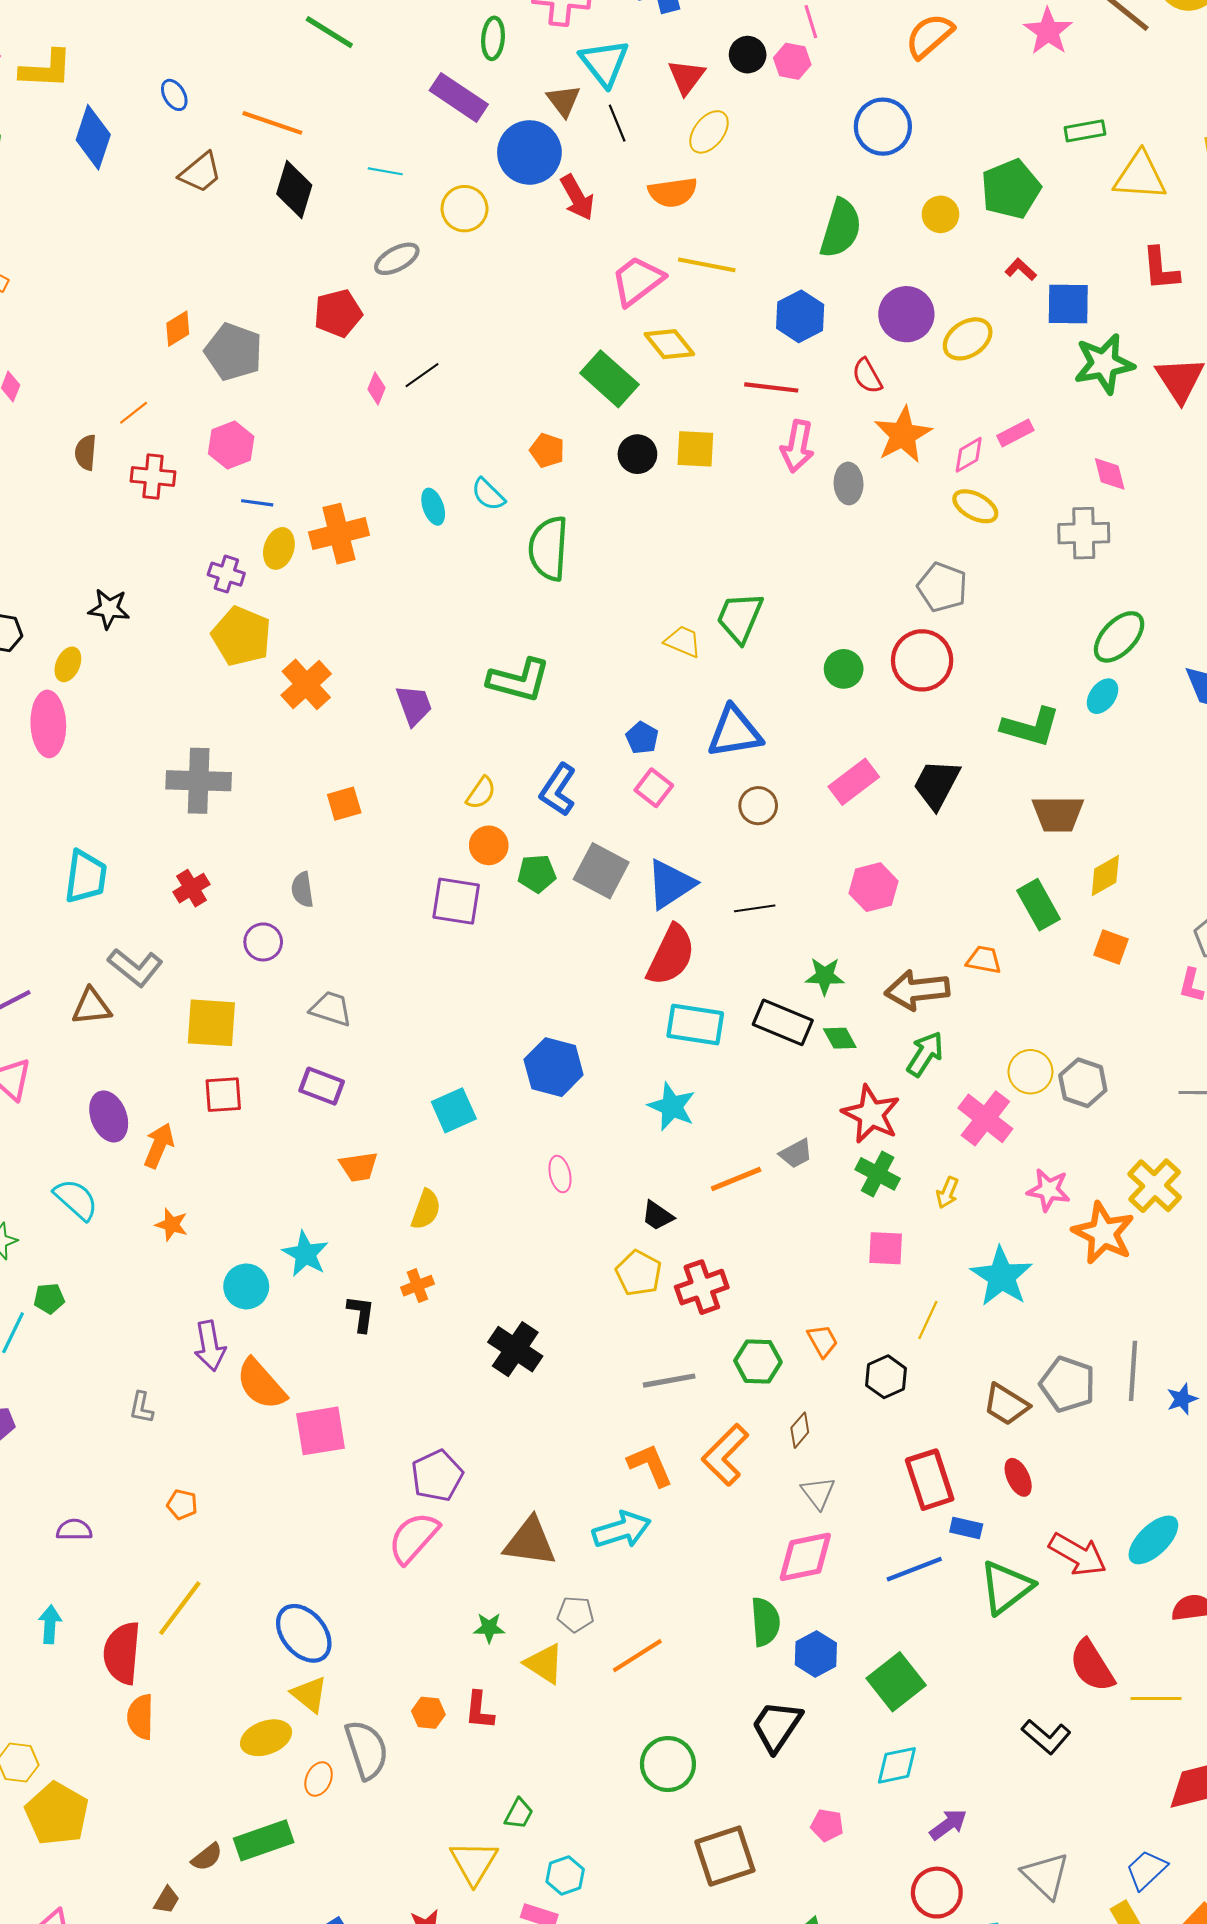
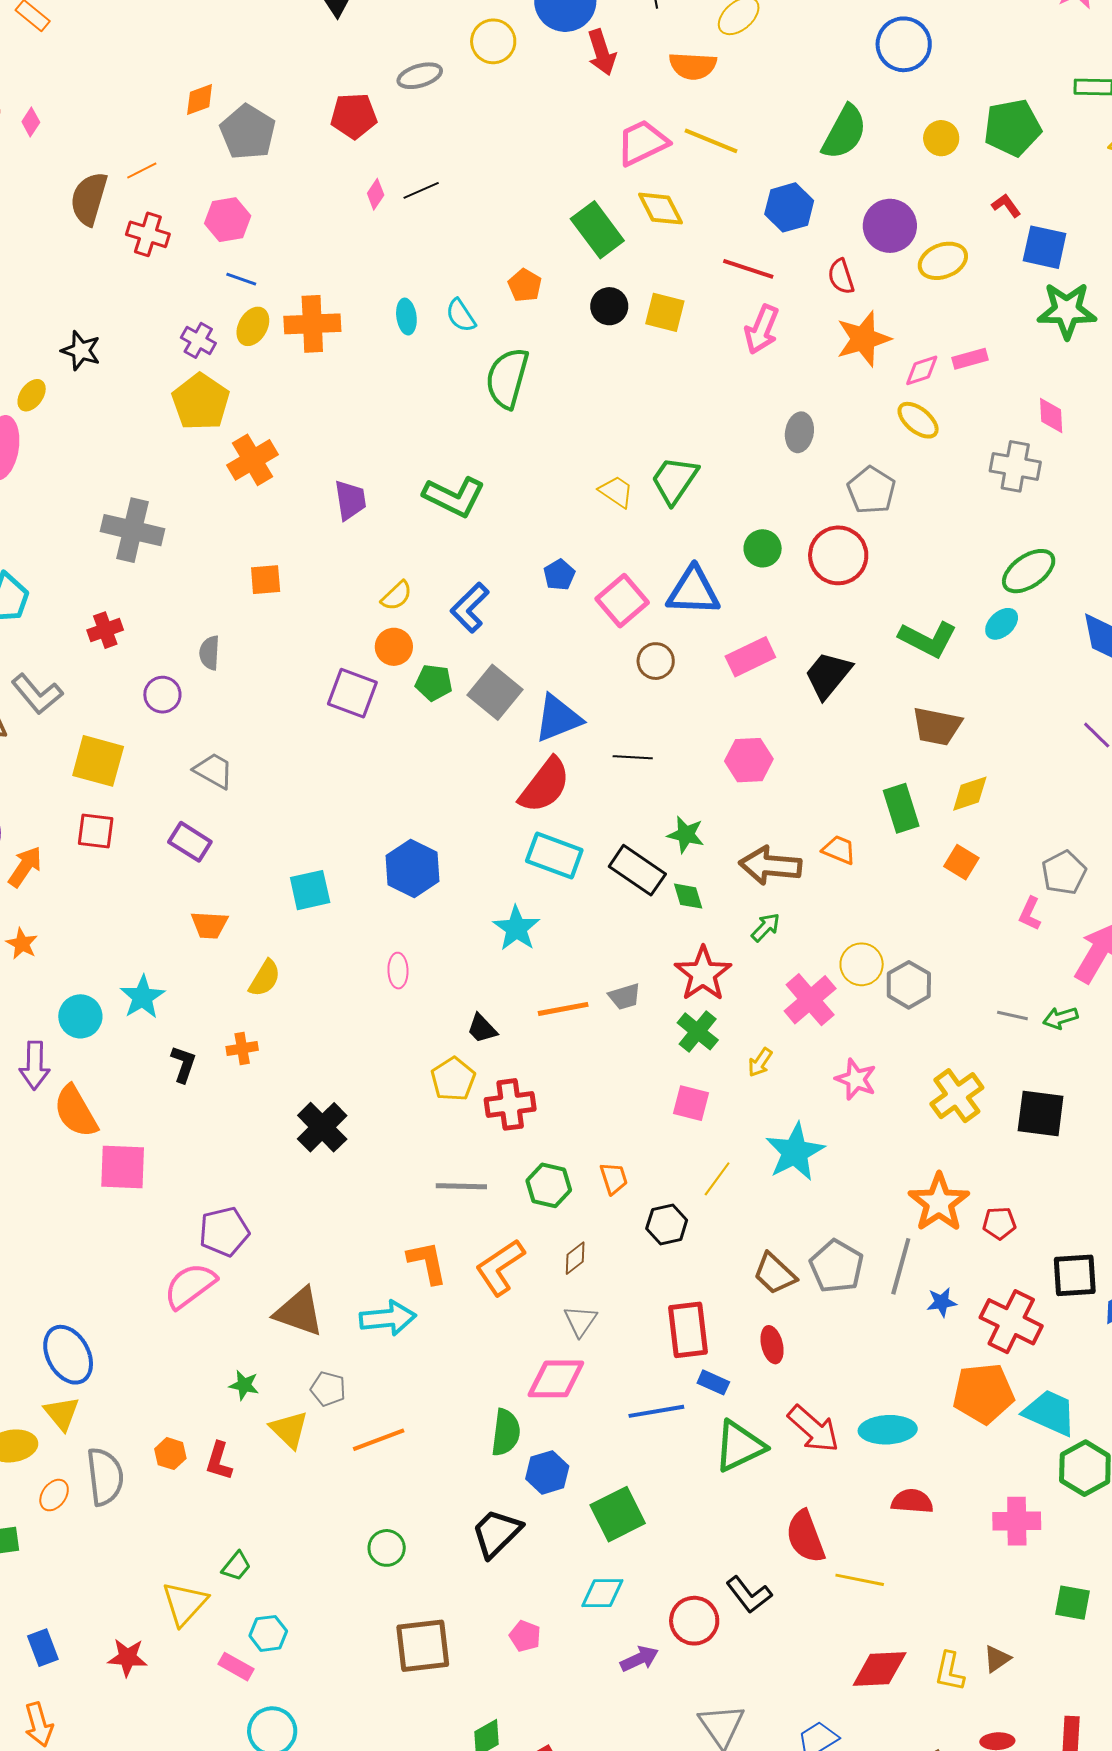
brown semicircle: (86, 452) -> (89, 199), size x1.6
gray ellipse: (849, 483) -> (799, 432), moved
blue triangle: (734, 732) -> (693, 591), moved
pink square: (654, 788) -> (622, 601), moved, size x1.4
green arrow: (925, 1054) -> (766, 927), size x0.7
orange star: (1103, 1233) -> (939, 1202), moved
cyan ellipse: (1153, 1540) -> (888, 1430), turned 30
green circle: (668, 1764) -> (387, 1548), size x0.7
red circle: (937, 1893) -> (694, 1621), moved

